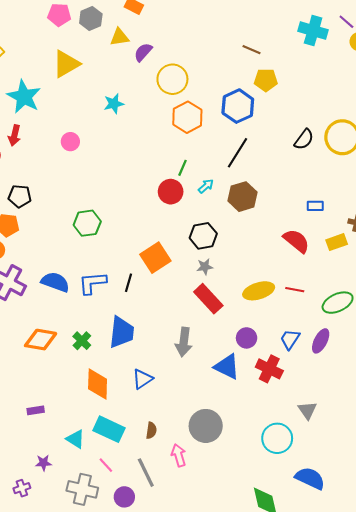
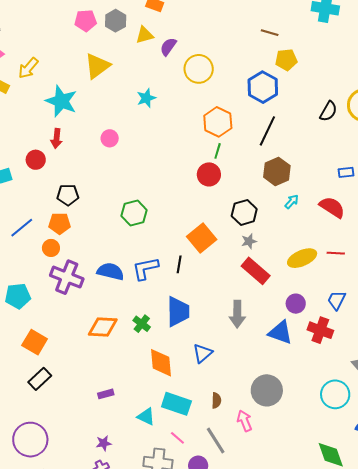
orange hexagon: (187, 117) -> (218, 122), moved
cyan arrow: (206, 186) -> (292, 202), moved
purple star: (43, 463) -> (104, 443), moved

